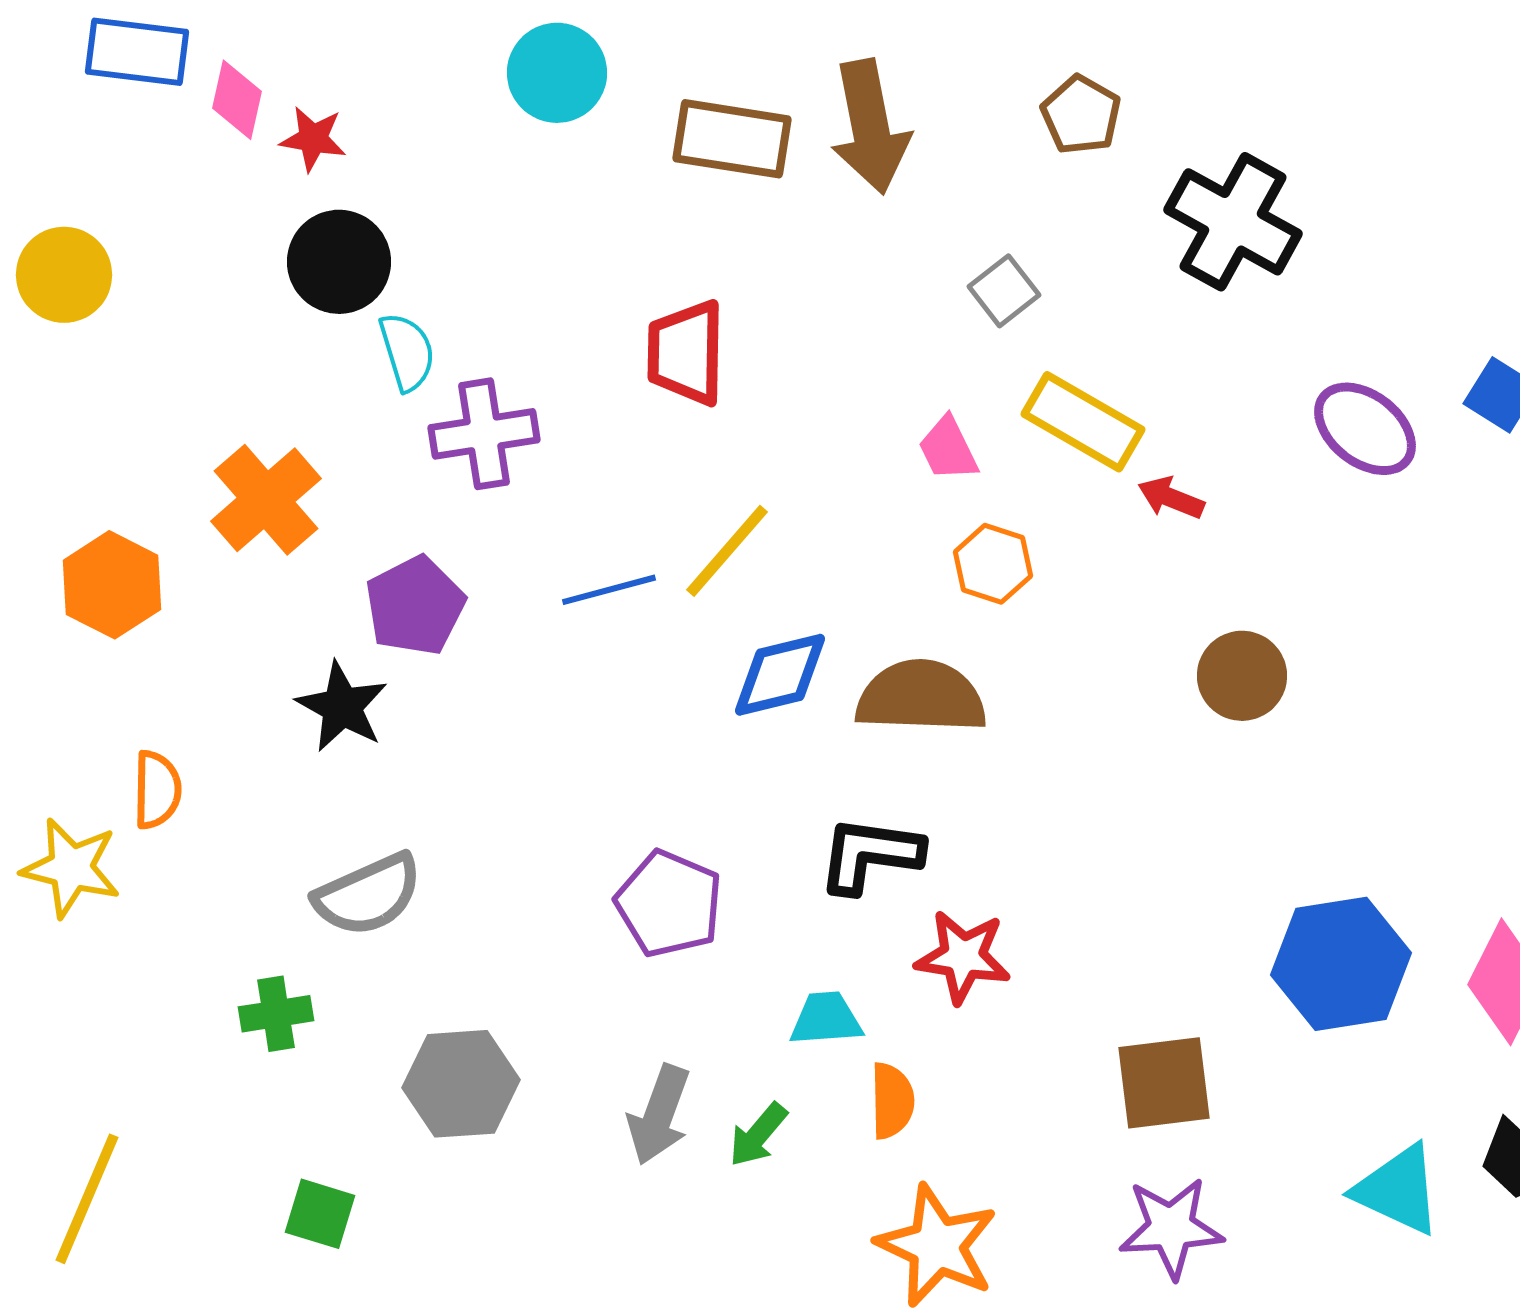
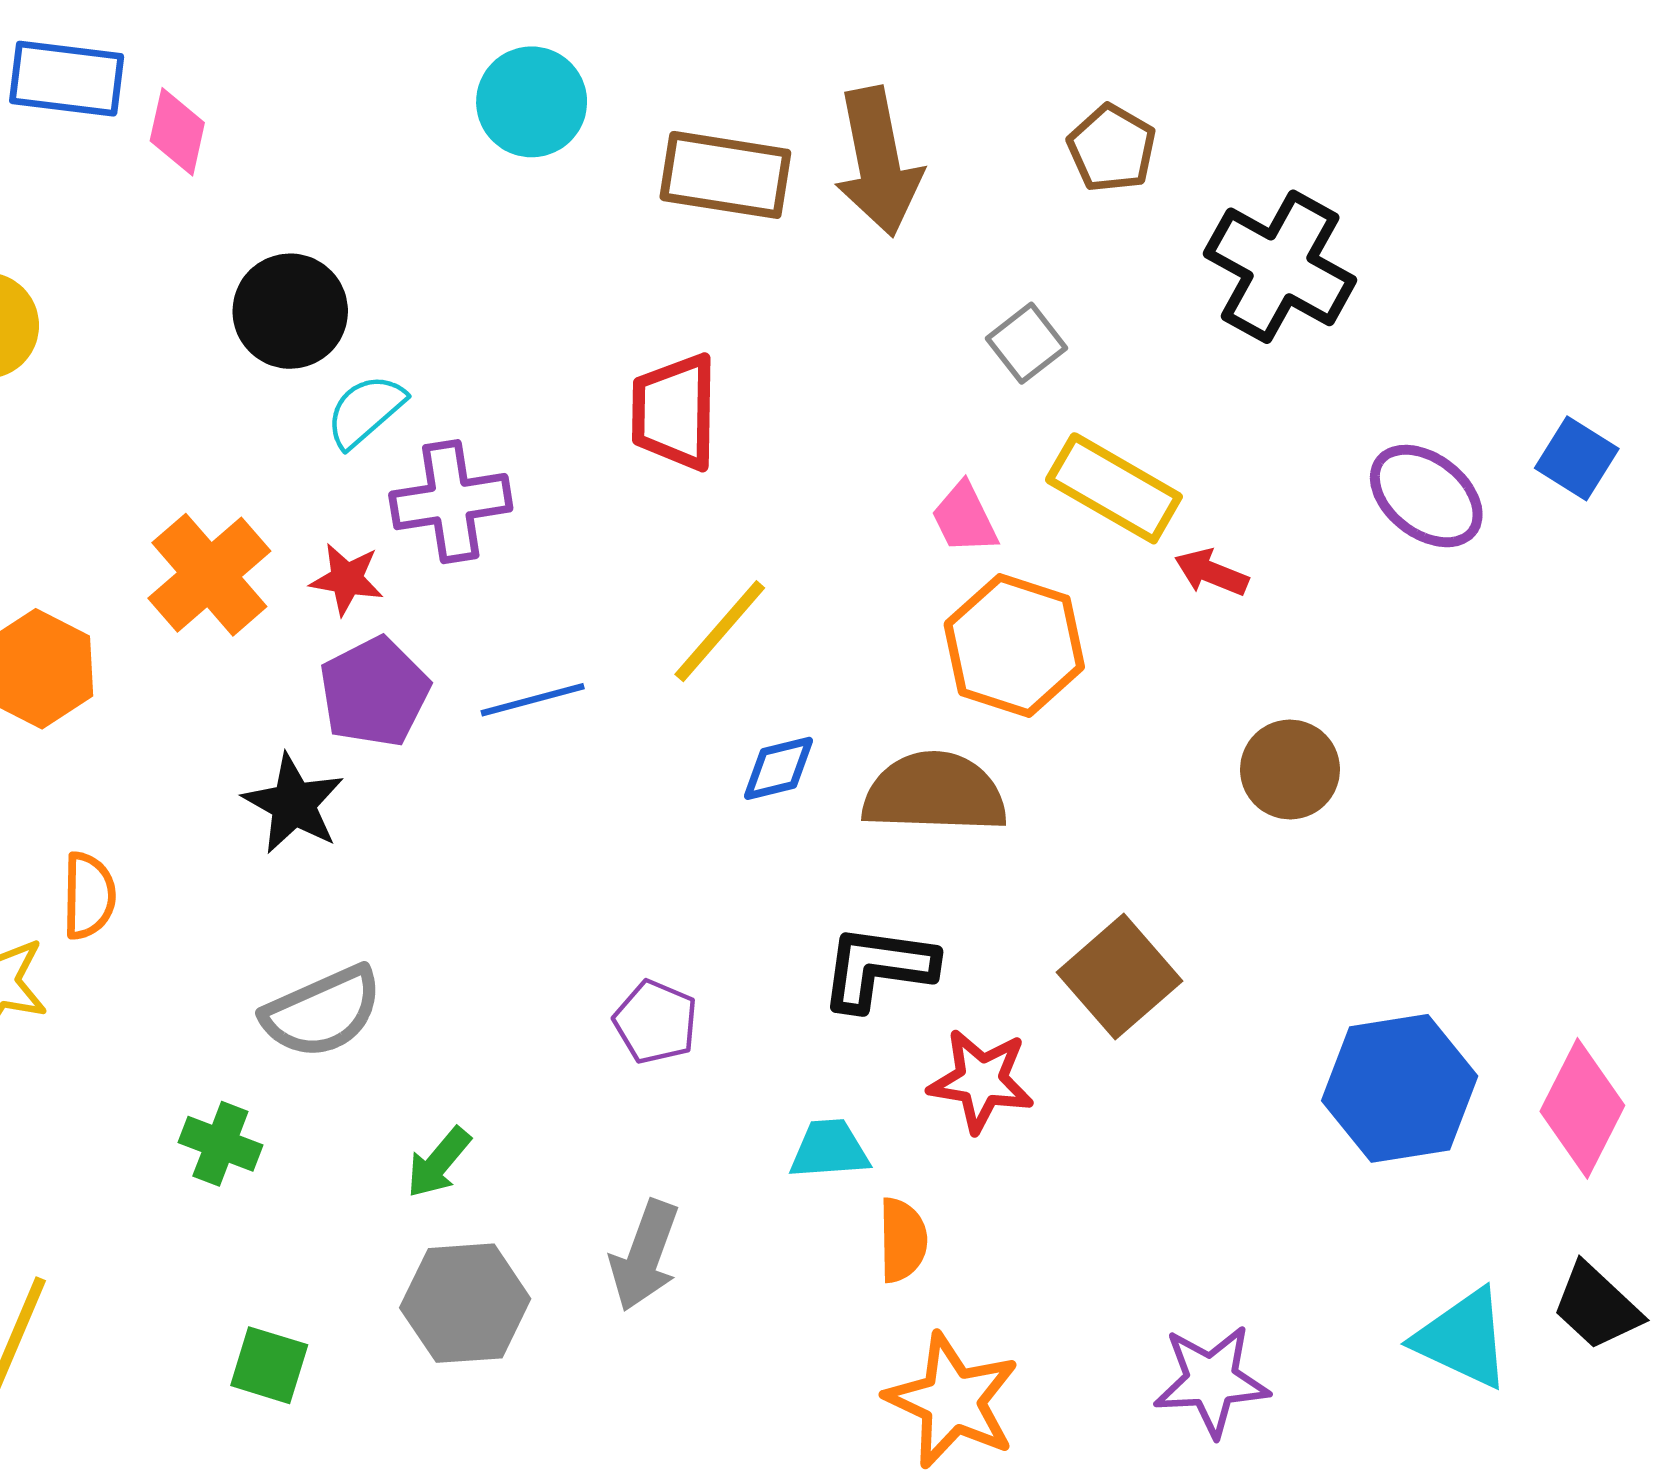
red star: (313, 139) -> (347, 579), moved
cyan semicircle: (407, 352) -> (366, 411), turned -114
orange hexagon: (993, 564) -> (1014, 646), size x1.6
blue line: (609, 590) -> (533, 700), moved
blue diamond: (780, 675) -> (778, 768), size x0.7
purple pentagon: (669, 904) -> (656, 1022), size x0.7
green cross: (276, 1014) -> (220, 1144), turned 30
brown square: (1164, 1083) -> (1120, 977), moved, turned -34
gray hexagon: (461, 1084) -> (465, 1303), moved
green arrow: (758, 1135) -> (439, 1163), moved

